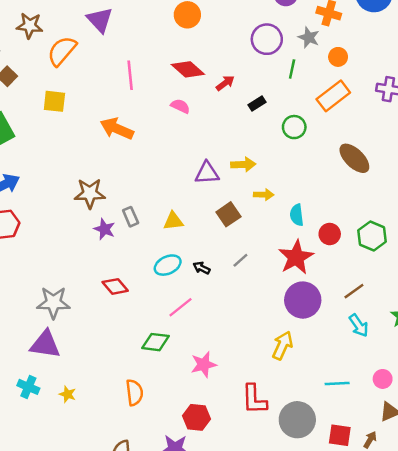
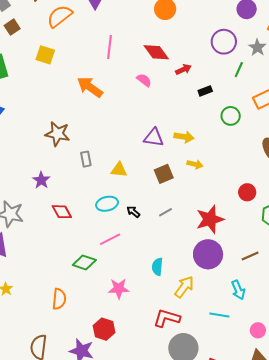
cyan semicircle: (297, 215) -> (157, 267), moved
purple star: (104, 229) -> (41, 180), moved
red circle: (330, 234) -> (247, 192), moved
cyan arrow: (359, 325) -> (238, 290), moved
cyan line: (337, 383) -> (219, 315), moved
red L-shape: (254, 399) -> (167, 318), moved, turned 96

